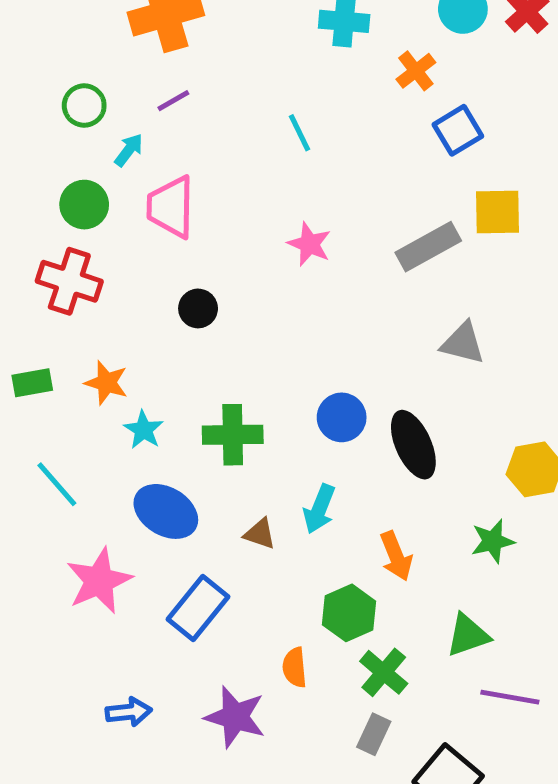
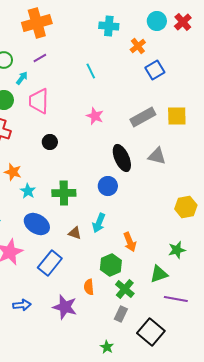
yellow square: (498, 212) -> (177, 116), moved
black ellipse: (413, 445) -> (122, 158), moved
green star: (493, 541) -> (177, 250), moved

